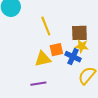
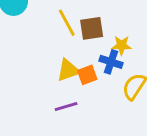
brown square: (79, 33) -> (92, 28), moved
orange square: (56, 50) -> (87, 75), moved

